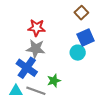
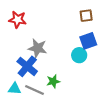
brown square: (81, 13) -> (86, 16), turned 32
red star: (37, 28) -> (18, 20), moved

